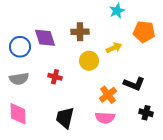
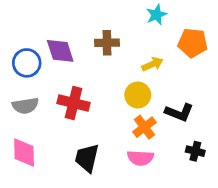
yellow circle: (89, 61) -> (138, 95), moved
red cross: (55, 77) -> (74, 103), size x1.6

